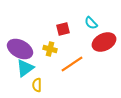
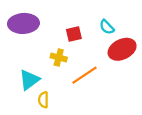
purple ellipse: (20, 49) -> (23, 23), moved, turned -30

